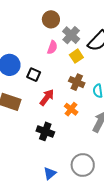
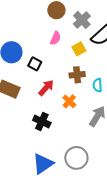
gray cross: (71, 35) -> (82, 20), moved
brown cross: (77, 82) -> (77, 75), turned -35
blue triangle: (50, 173) -> (43, 164), size x1.6

